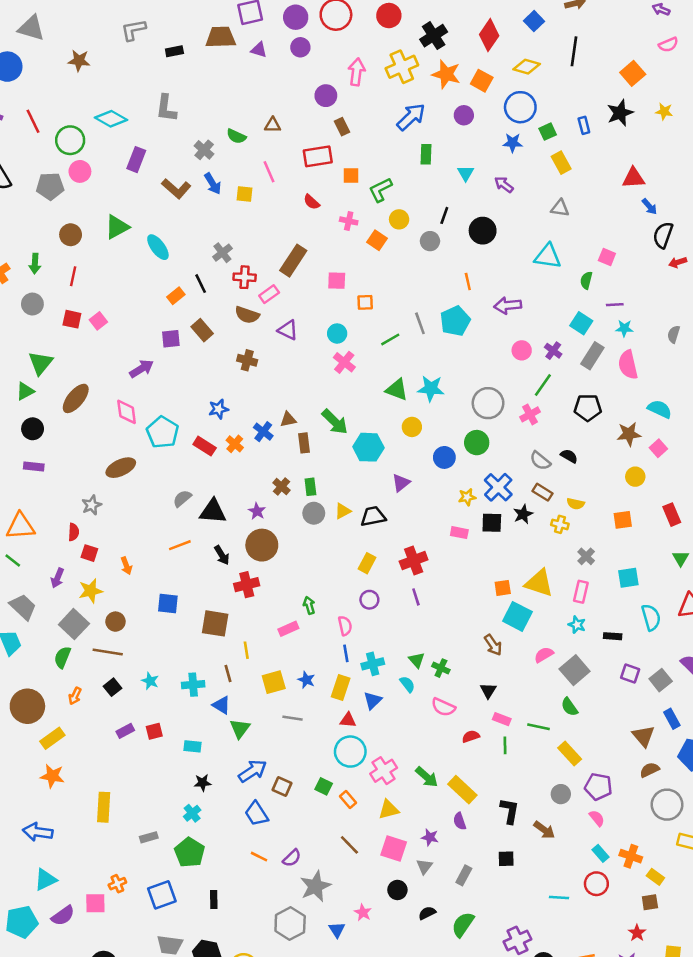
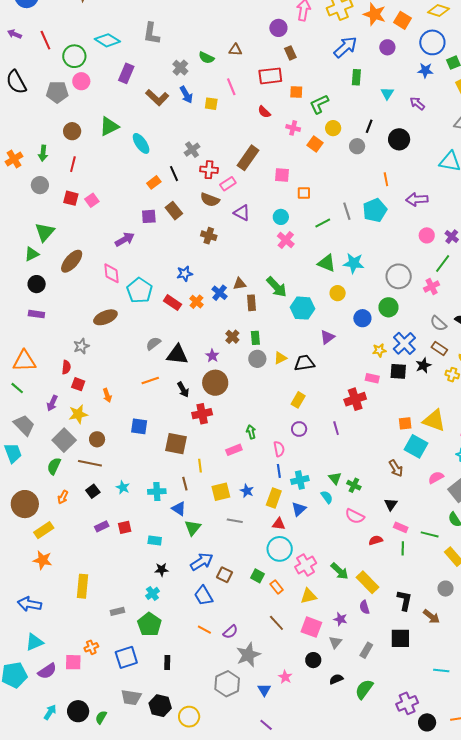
red cross: (414, 561) -> (355, 399), moved
black square: (506, 859) -> (400, 638), size x1.5

